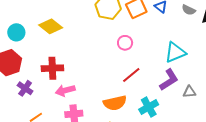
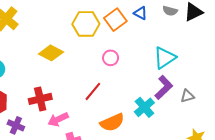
yellow diamond: (51, 26) -> (51, 53), moved
red line: (131, 75) -> (93, 91), moved
cyan cross: (149, 107) -> (144, 107), moved

